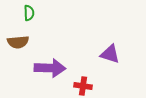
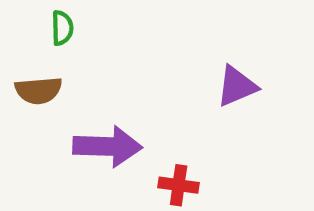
purple triangle: (110, 54) -> (237, 86), moved, turned -40

